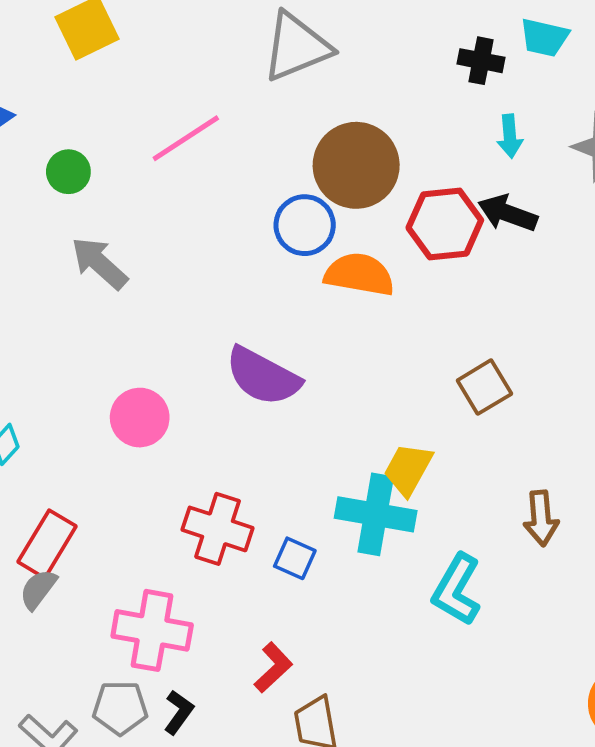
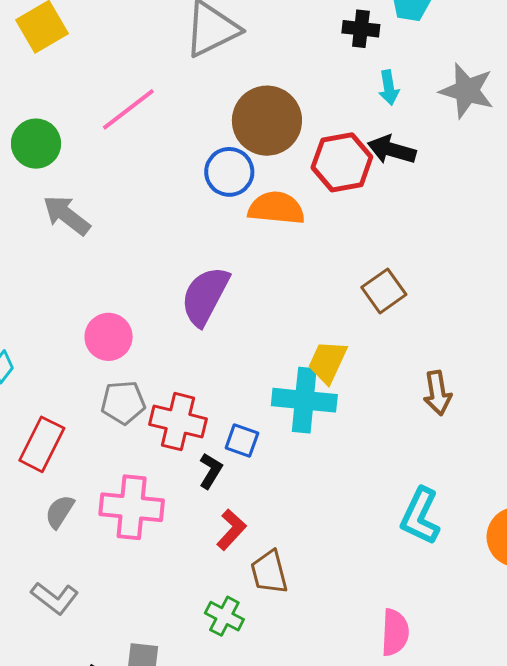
green circle: (68, 172) -> (36, 144), size x1.4
purple semicircle: (263, 376) -> (205, 296), turned 94
gray semicircle: (38, 589) -> (60, 512), moved
cyan L-shape: (457, 590) -> (420, 516), moved
gray pentagon: (120, 708) -> (123, 402), moved
black L-shape: (179, 712) -> (211, 471), moved

